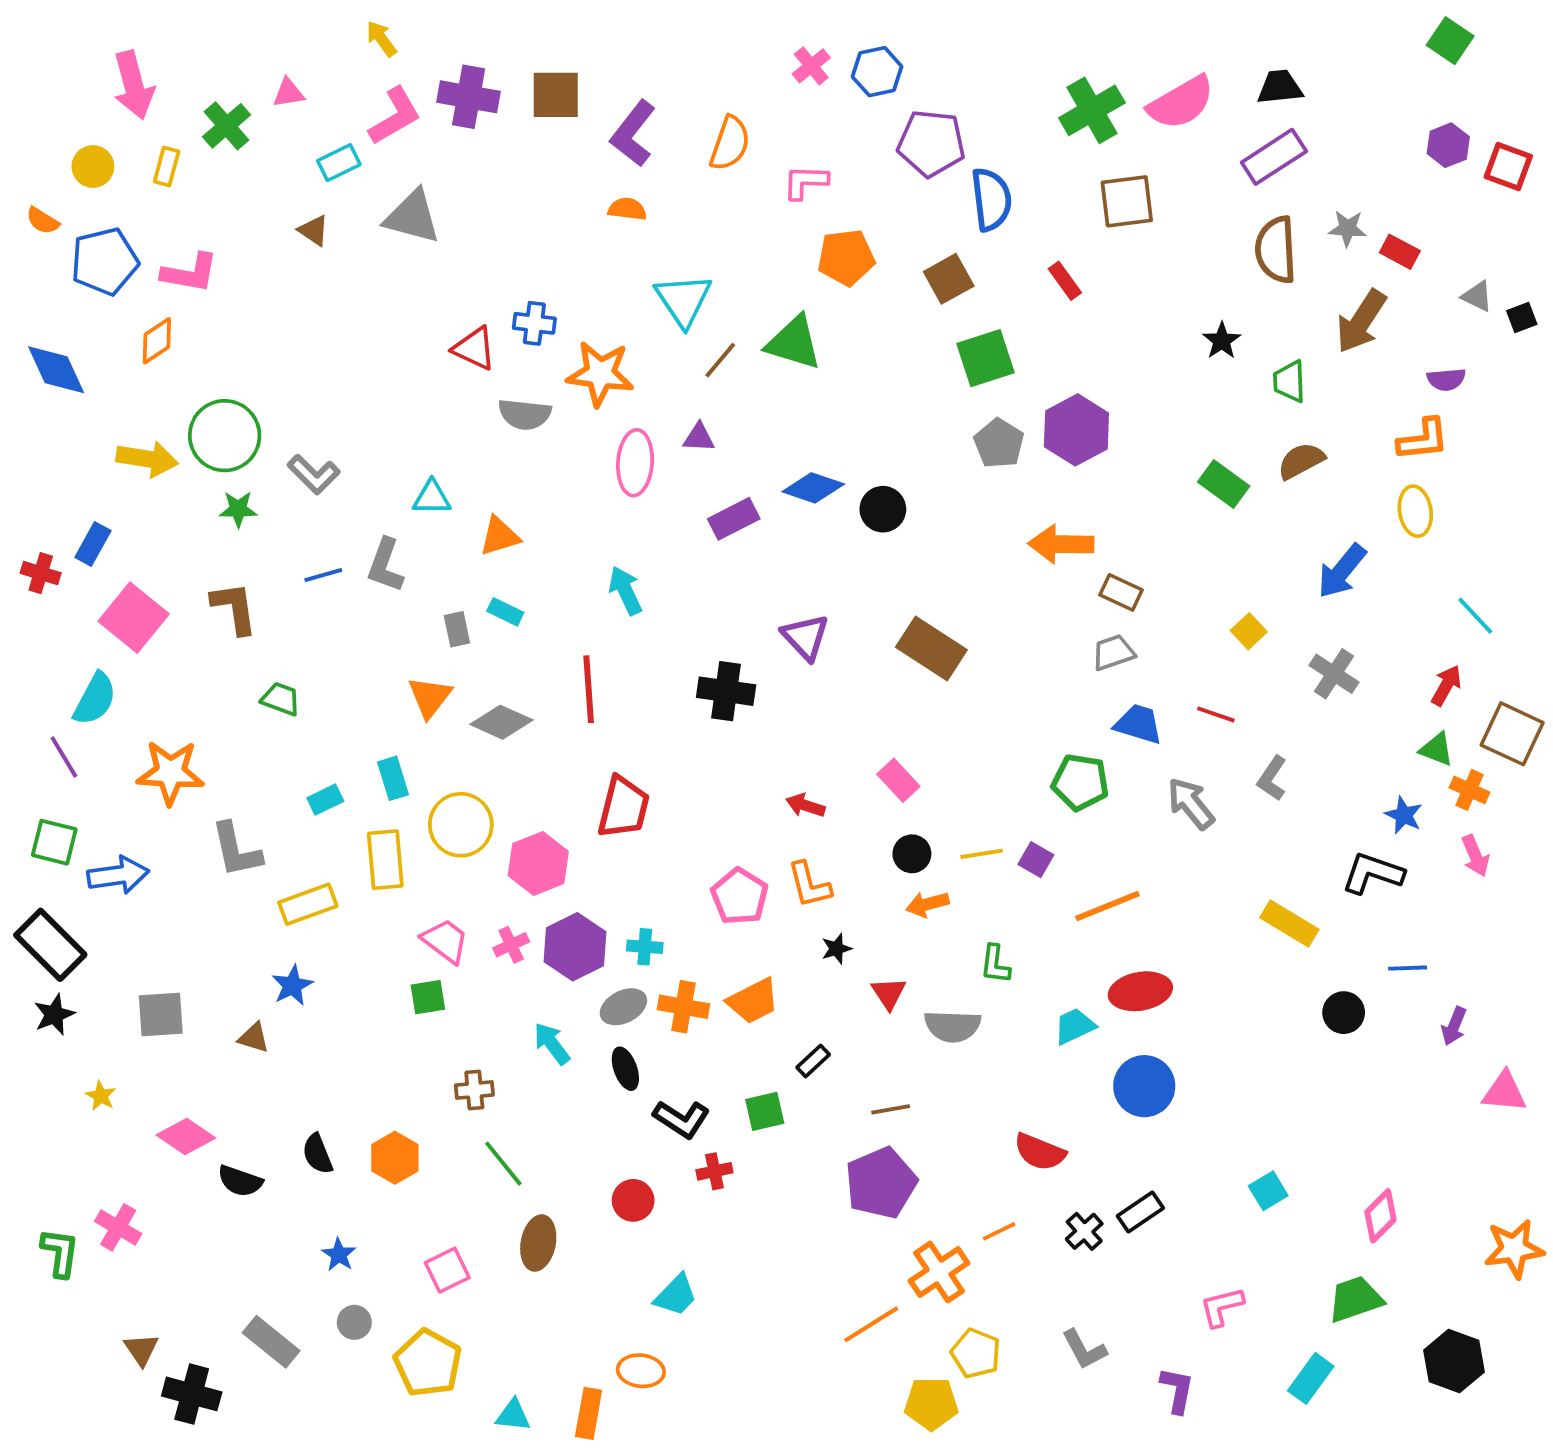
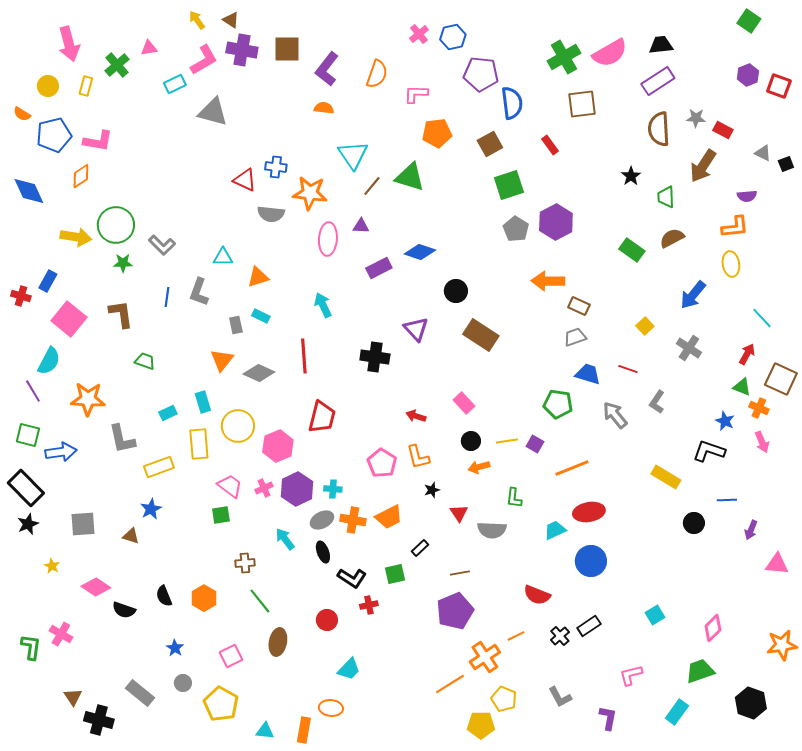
brown triangle: (314, 230) -> (231, 20), moved
black circle: (883, 509) -> (456, 291), moved
blue line: (323, 575) -> (167, 297), turned -66

